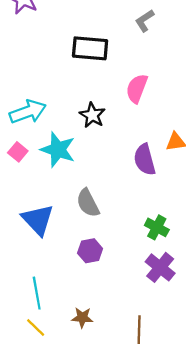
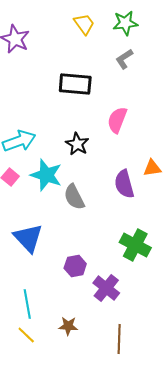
gray semicircle: (88, 203) -> (74, 197), moved
green cross: (157, 227) -> (135, 245), size x1.4
purple cross: (160, 267) -> (106, 288), moved

